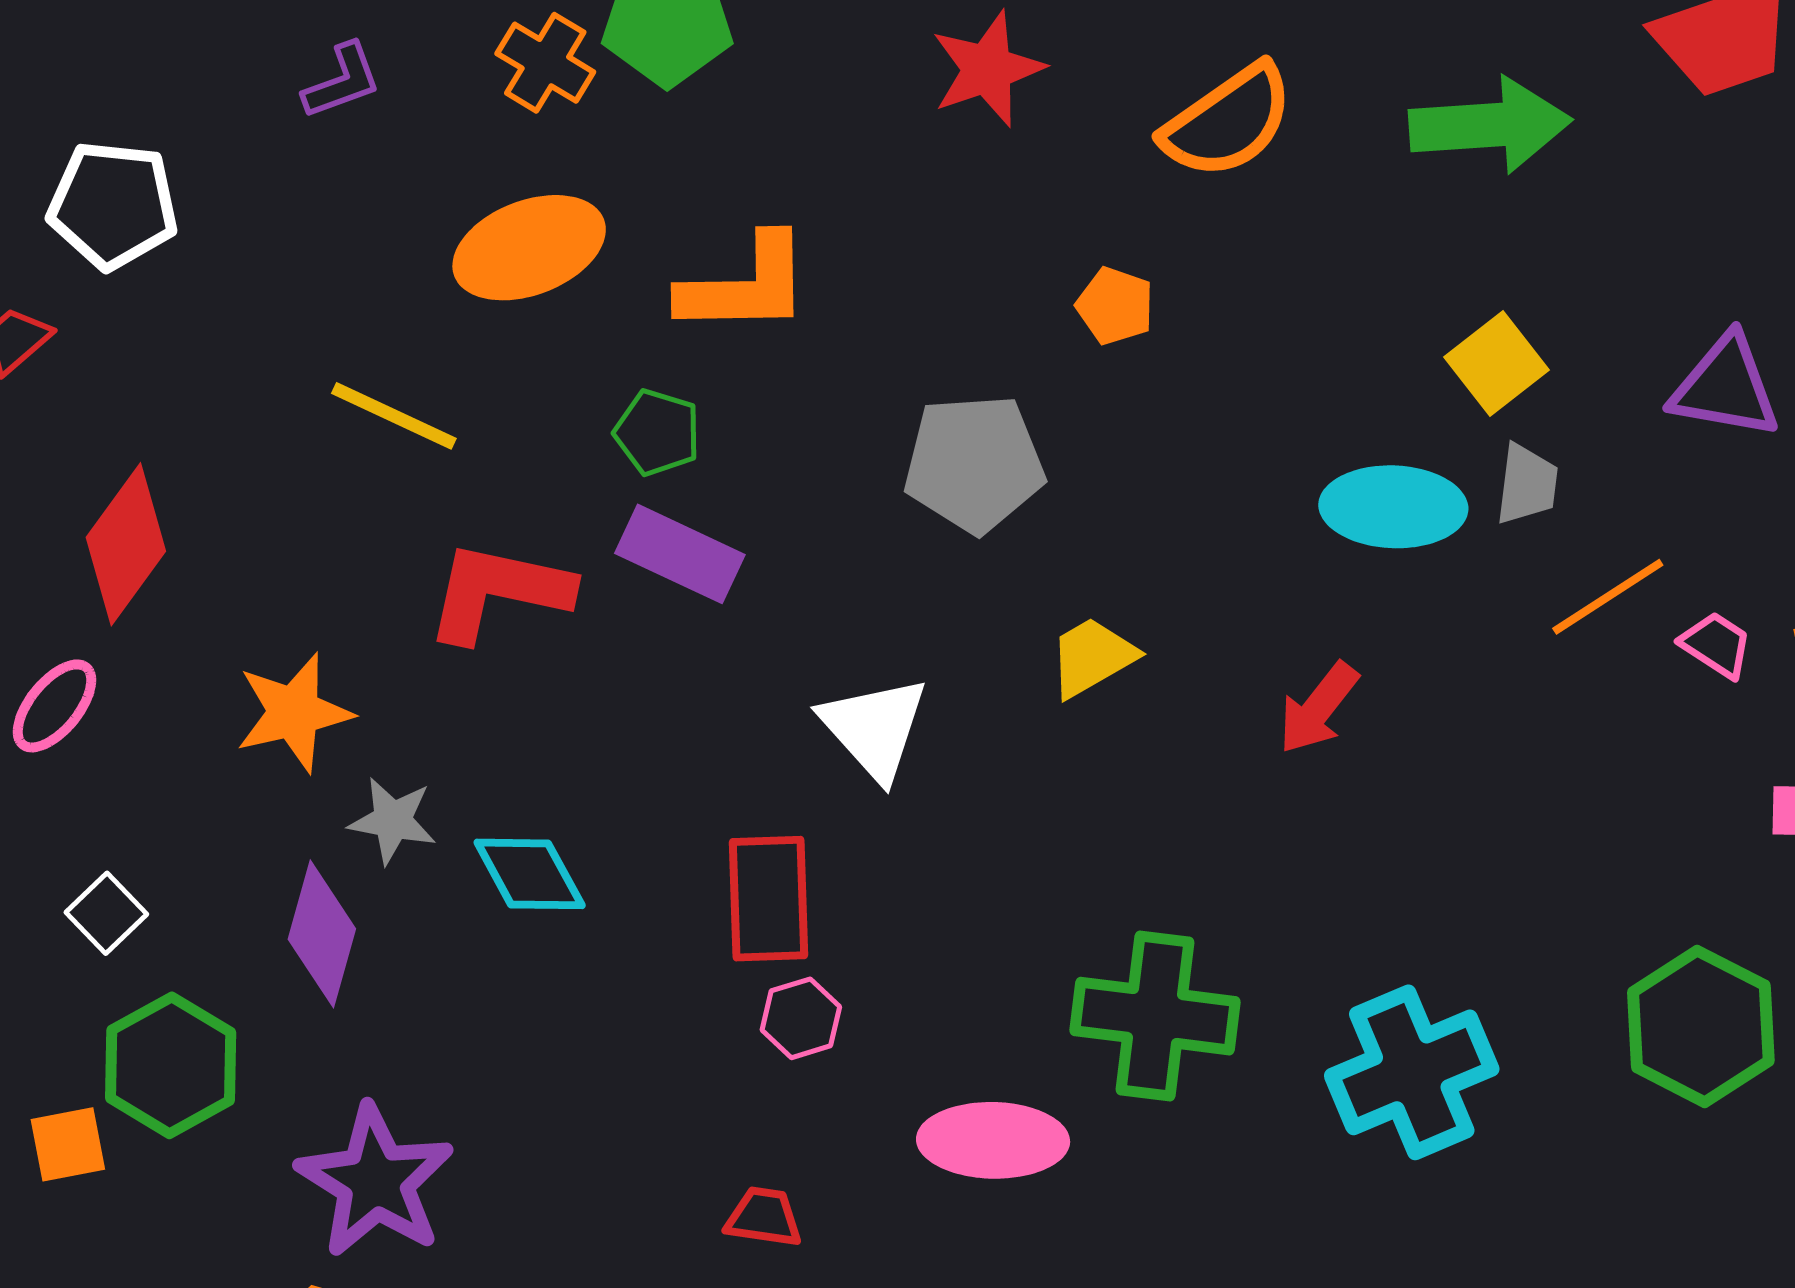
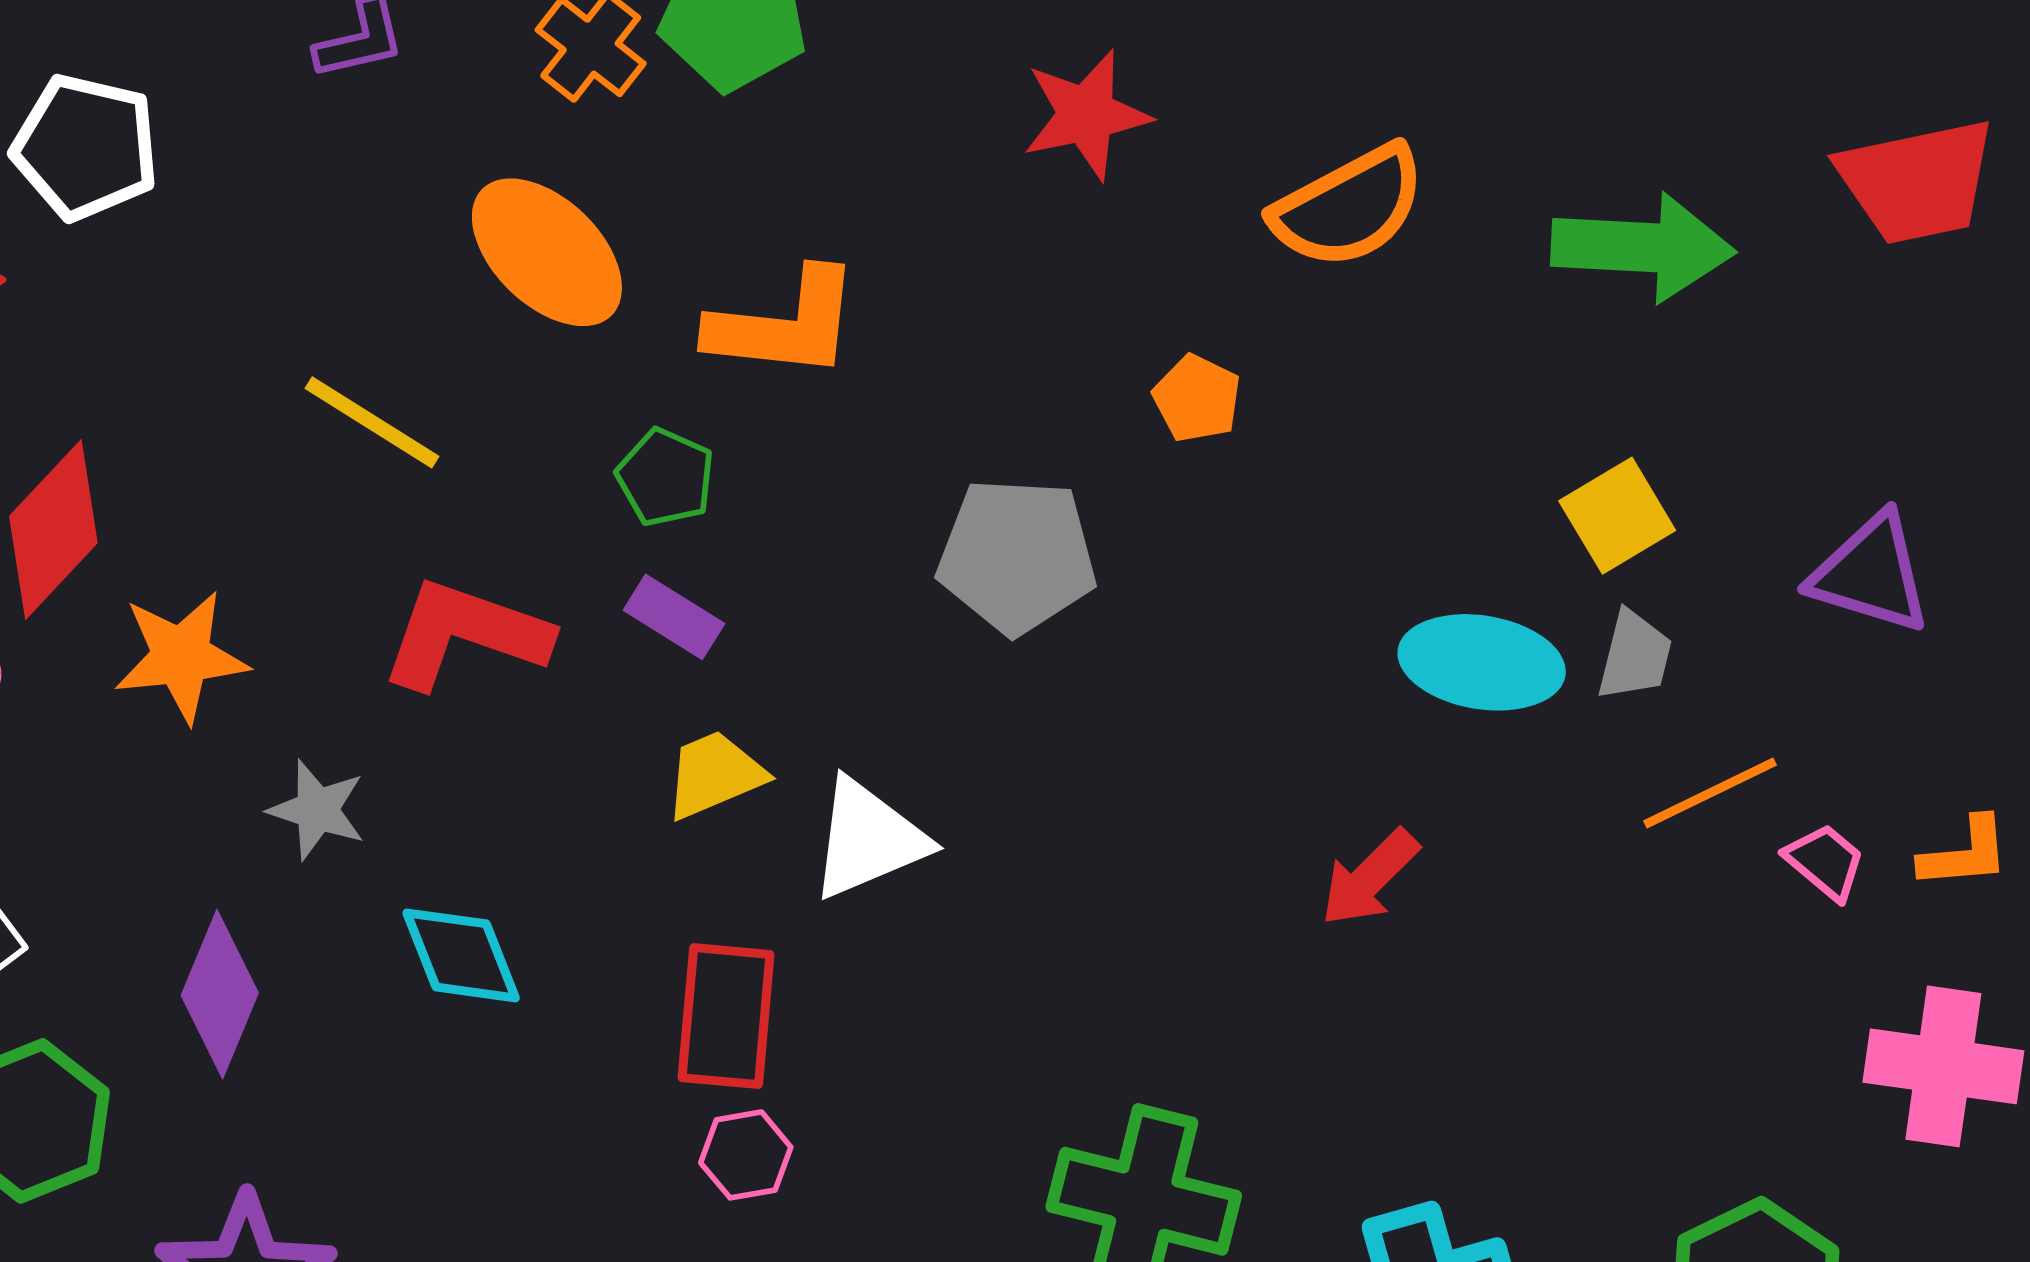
orange ellipse: (529, 248) -> (547, 252), turned 58
purple rectangle: (680, 554) -> (674, 617), size x0.7
yellow trapezoid: (1092, 657) -> (715, 775), moved
orange star: (294, 712) -> (181, 657), moved
white triangle: (874, 728) -> (868, 839), turned 42
gray star: (392, 820) -> (317, 810), moved

